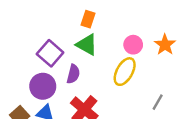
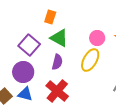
orange rectangle: (88, 19) -> (50, 17), moved
purple semicircle: (73, 74) -> (57, 62), moved

